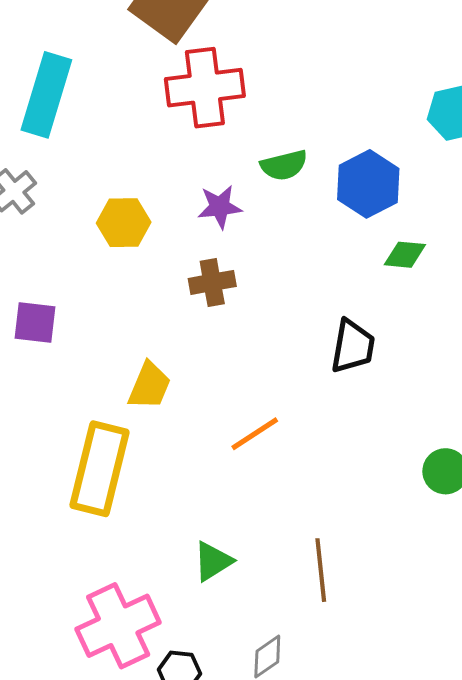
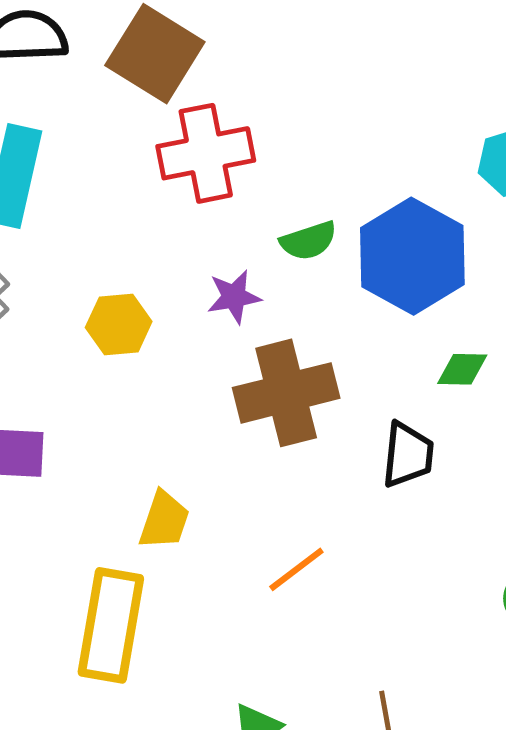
blue hexagon: (368, 184) -> (412, 256), size x1.4
green diamond: (405, 255) -> (462, 369), moved
brown cross: (212, 282) -> (286, 393), moved, size x1.8

